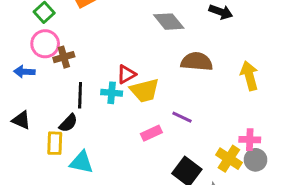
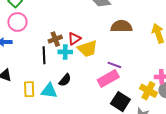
brown cross: (64, 57) -> (55, 39), moved
black semicircle: (68, 123) -> (65, 80), moved
pink rectangle: (151, 133) -> (108, 78), moved, size x1.5
cyan triangle: (81, 162) -> (49, 91), moved

